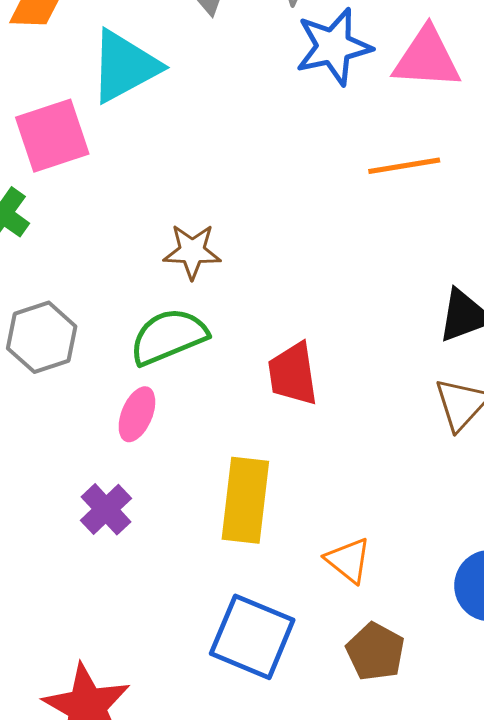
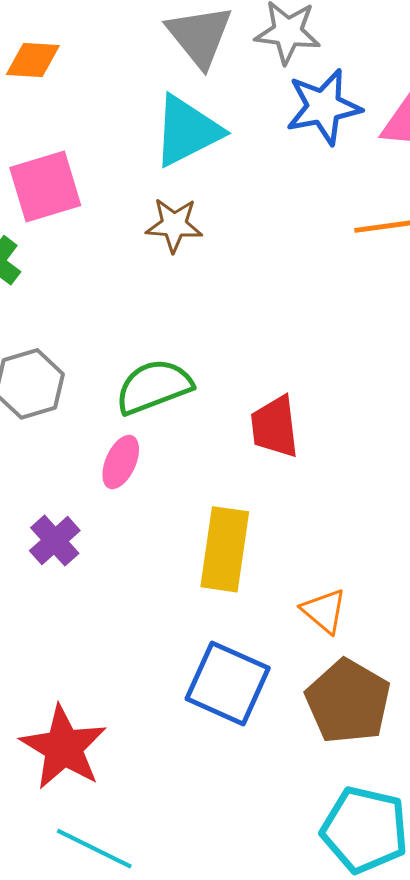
cyan triangle: (125, 66) -> (187, 131), moved
brown star: (192, 251) -> (174, 225), moved
purple cross: (106, 509) -> (55, 541), moved
brown pentagon: (375, 652) -> (348, 701), size x1.5

